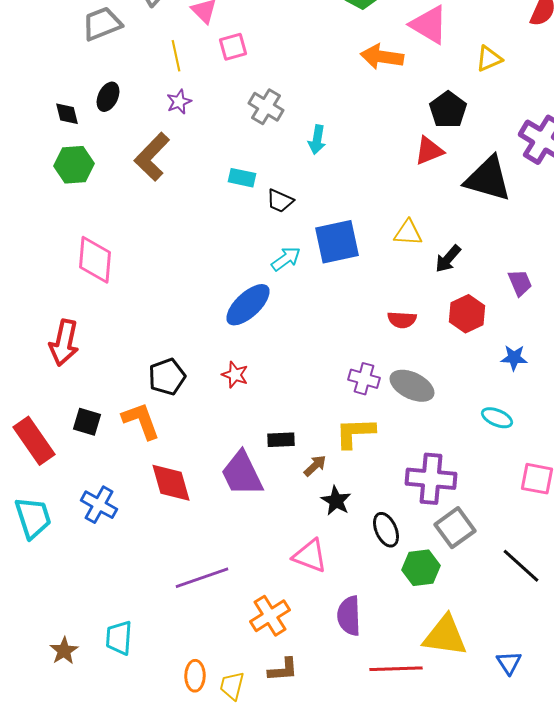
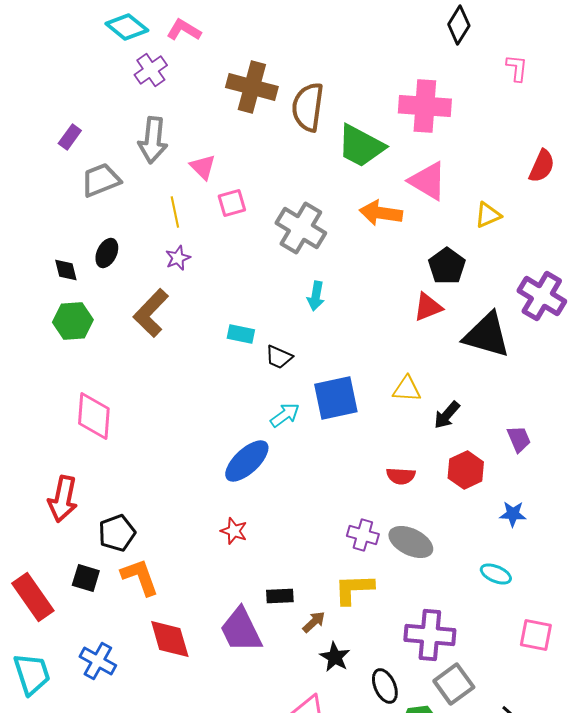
gray cross: (266, 107) -> (301, 228), moved, size x1.4
black pentagon: (167, 377) -> (117, 533), moved

